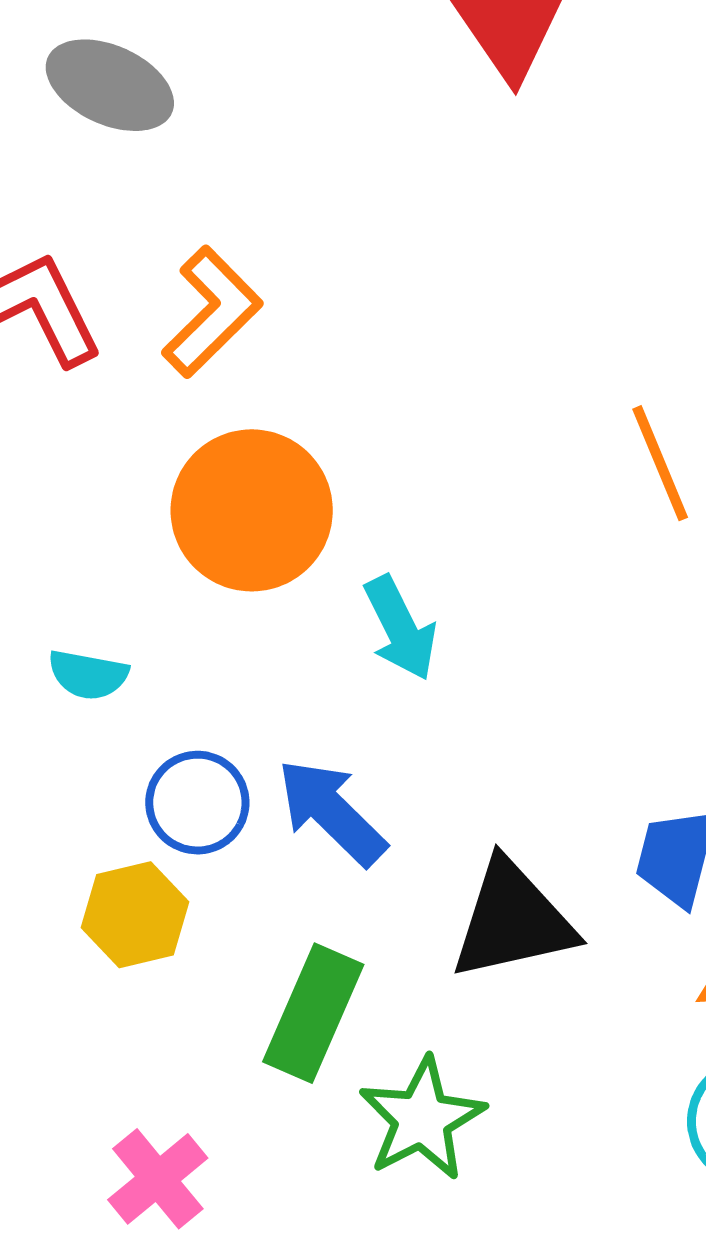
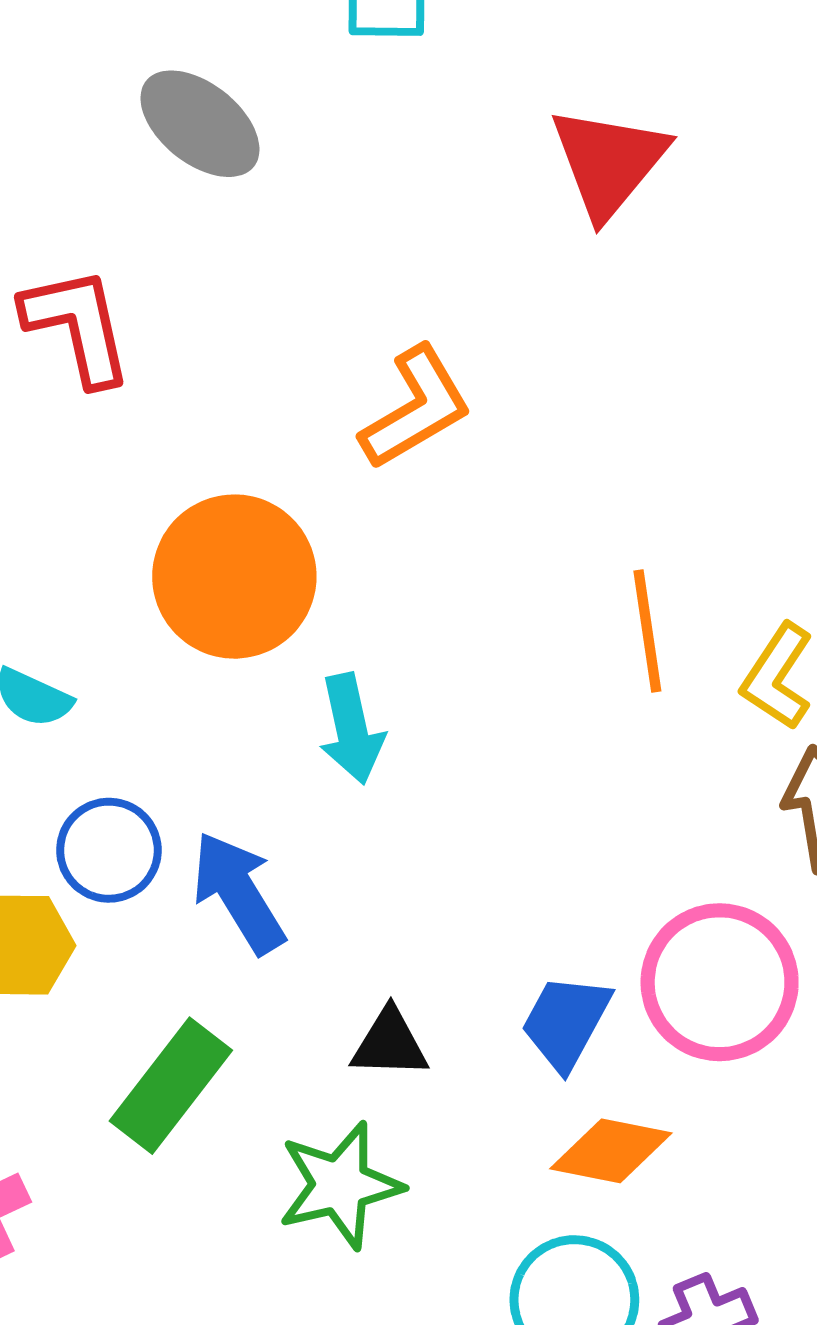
orange L-shape: (212, 312) -> (416, 408), moved
black triangle: (513, 920) -> (390, 1044), size x0.6
green star: (422, 1119) -> (340, 1185), moved

